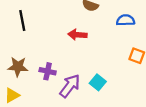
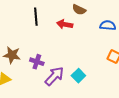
black line: (22, 20) -> (36, 17), moved
red arrow: (77, 35) -> (65, 24), moved

